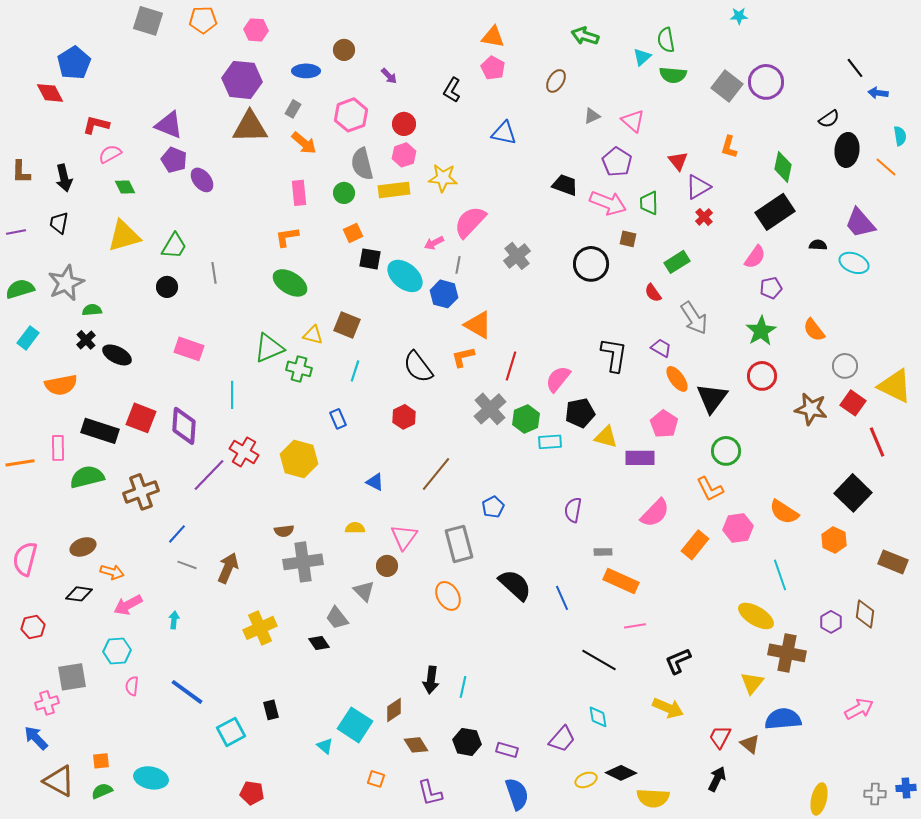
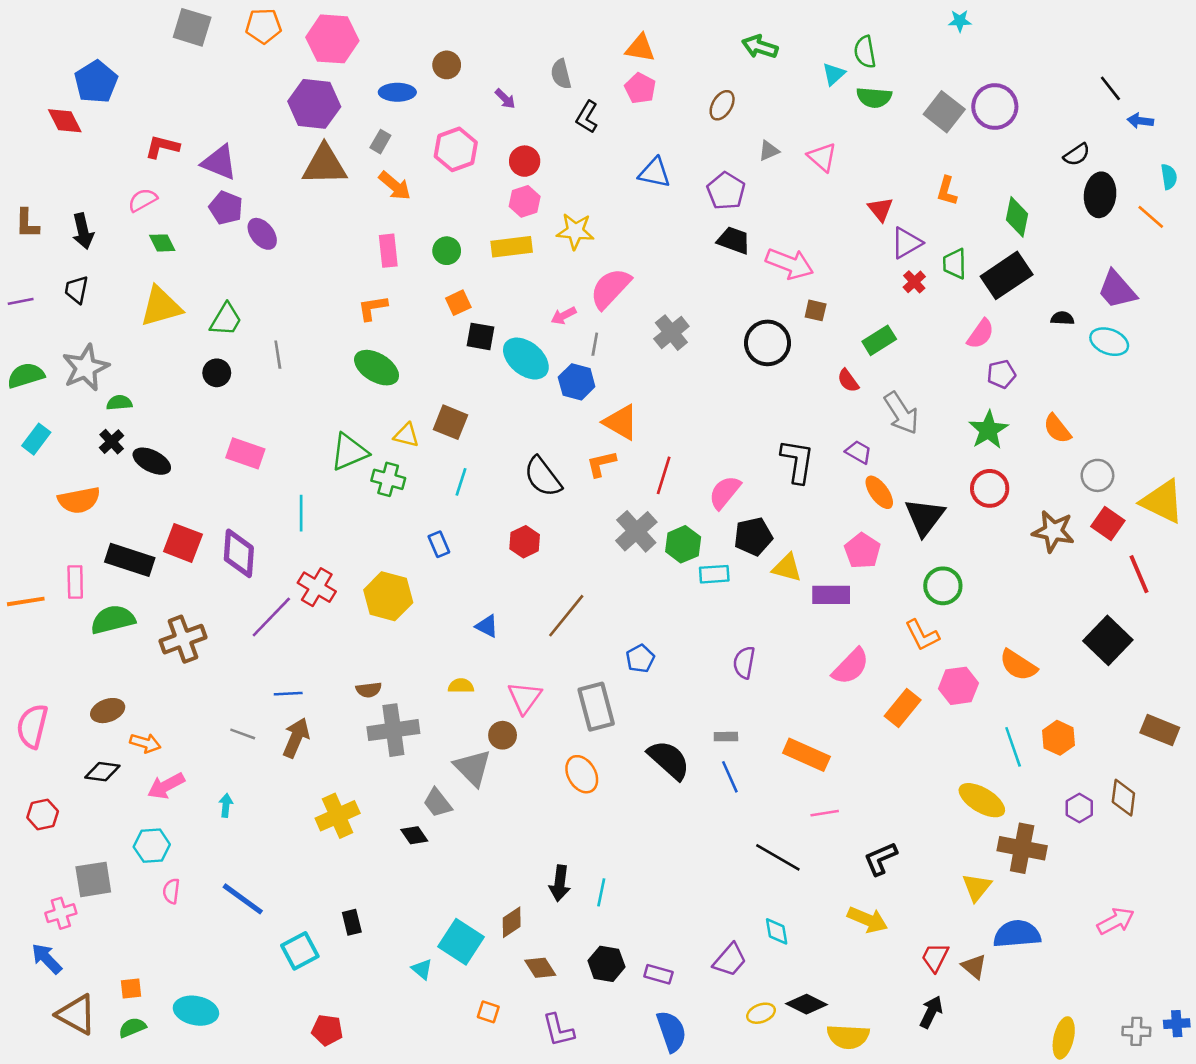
pink hexagon: (256, 30) -> (332, 39), size x1.6
red L-shape: (96, 125) -> (162, 147), moved
purple pentagon: (617, 162) -> (726, 191), moved
gray semicircle: (362, 164) -> (561, 74), moved, size x0.7
green trapezoid: (649, 203) -> (955, 264), moved
blue line: (177, 534) -> (288, 694), moved, turned 45
orange hexagon: (834, 540) -> (1058, 738), moved
gray rectangle: (603, 552) -> (726, 737), moved
gray triangle: (364, 591) -> (473, 768), size x1.4

